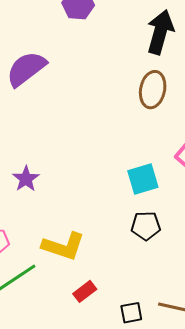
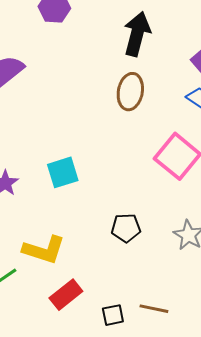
cyan square: (143, 179) -> (63, 172), moved
red rectangle: (85, 291) -> (66, 295), size x1.4

